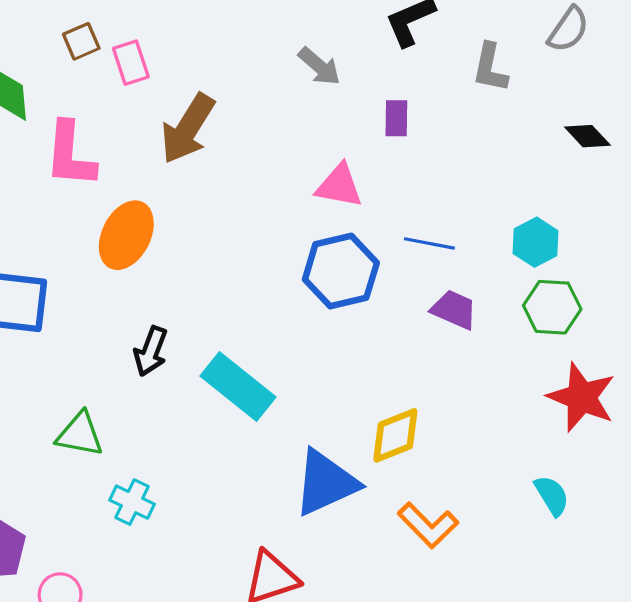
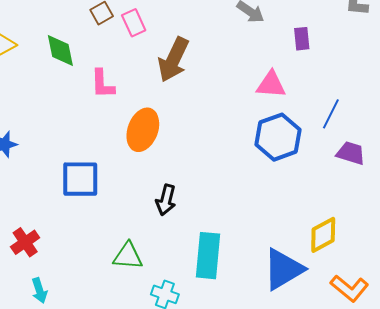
pink L-shape: (70, 155) -> (103, 84), size x0.7
blue line: (429, 243) -> (331, 114), turned -68
cyan rectangle: (238, 386) -> (208, 256), moved, turned 63

